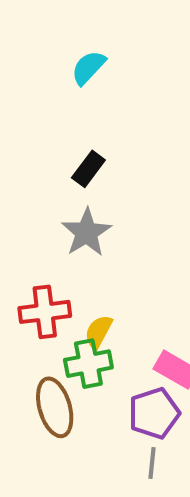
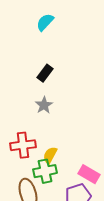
gray star: (86, 232) -> (44, 105), size x0.7

